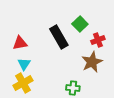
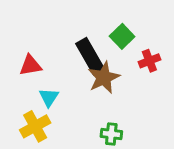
brown star: (92, 62) -> (104, 78), moved
cyan triangle: (24, 64) -> (49, 97), moved

